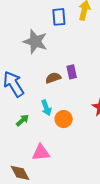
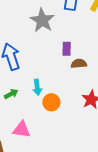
purple rectangle: (72, 72) -> (67, 49), moved
brown semicircle: (53, 78) -> (79, 64), moved

